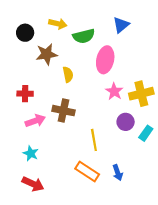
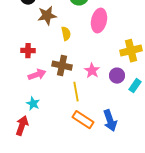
pink star: (114, 91) -> (92, 71), moved
yellow line: (94, 140) -> (76, 92), moved
blue arrow: (118, 173) -> (110, 121), size x1.5
red arrow: (33, 184) -> (22, 126), moved, turned -96

